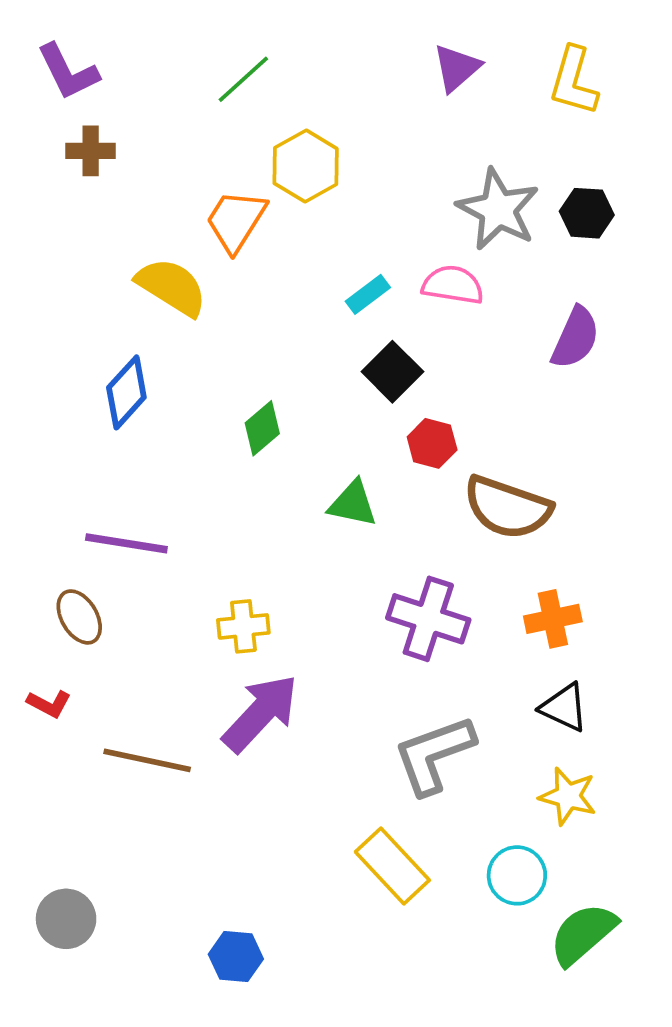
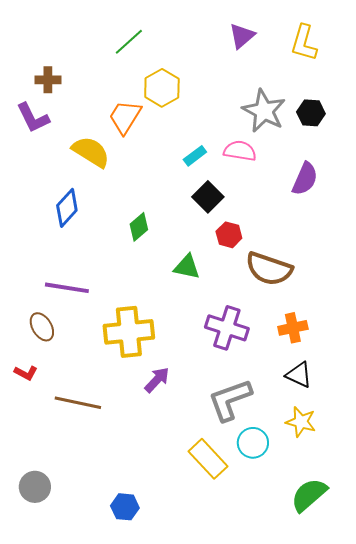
purple L-shape: (68, 72) -> (33, 118), moved
yellow cross: (243, 626) -> (129, 332), size x1.8
purple arrow: (260, 713) -> (157, 380), moved, size x0.6
cyan circle: (517, 875) -> (253, 443), moved

